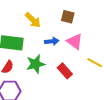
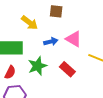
brown square: (68, 17) -> (56, 11), moved

